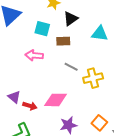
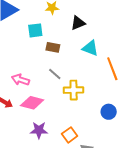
black triangle: (71, 19) -> (78, 23), moved
cyan square: (42, 29) -> (35, 30), turned -35
pink arrow: (34, 55) -> (20, 80), moved

